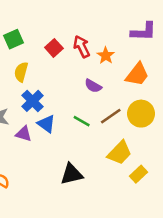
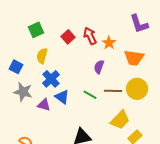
purple L-shape: (144, 32) -> (139, 24), turned 70
orange trapezoid: (137, 74) -> (134, 58), turned 60
purple semicircle: (93, 86) -> (99, 67), turned 80
brown line: (111, 116) -> (113, 91), turned 36

